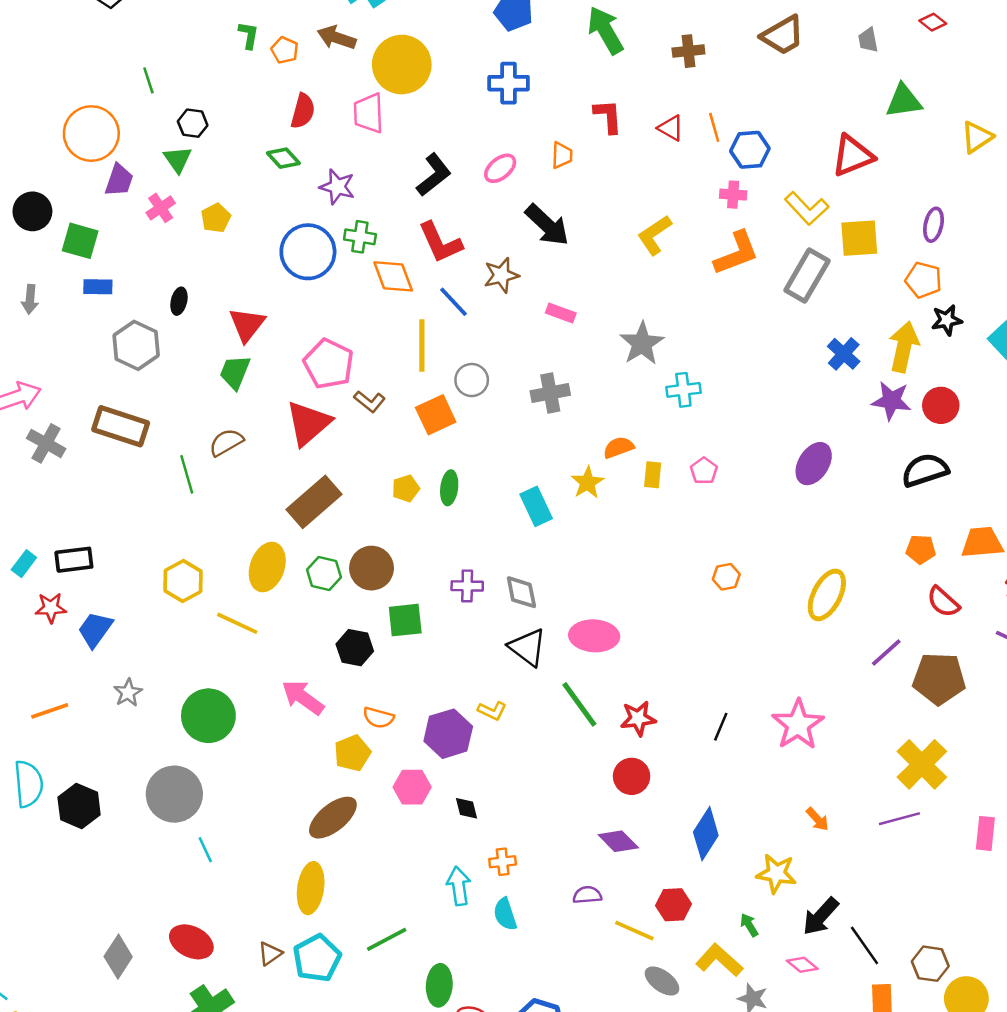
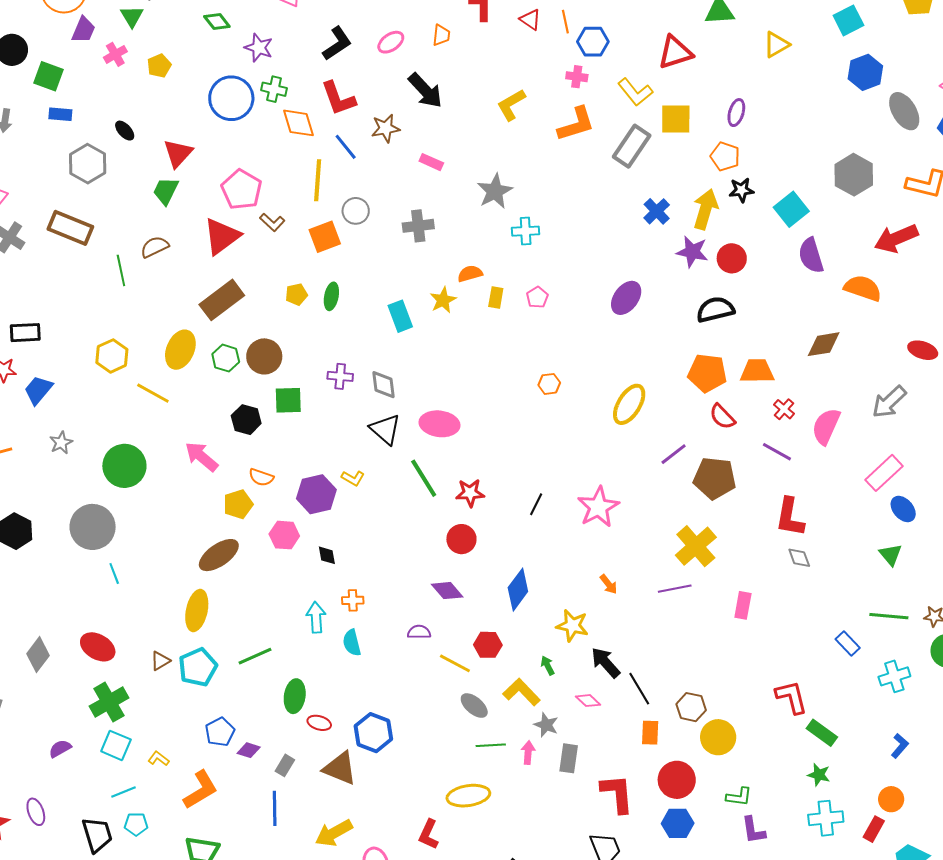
black ellipse: (179, 301) -> (125, 131), turned -60
orange pentagon: (921, 549) -> (707, 373), size x1.6
black arrow: (821, 916) -> (606, 663), turned 92

